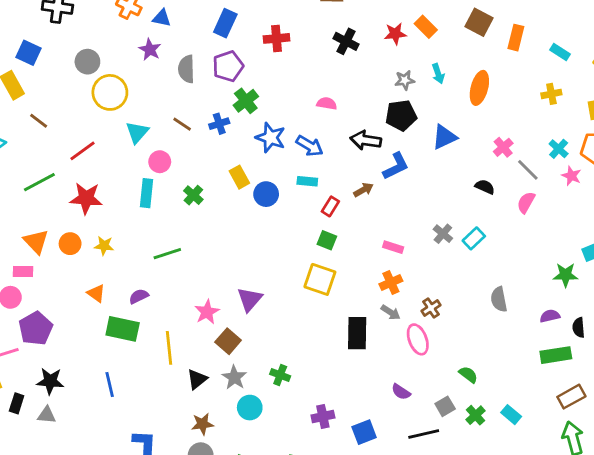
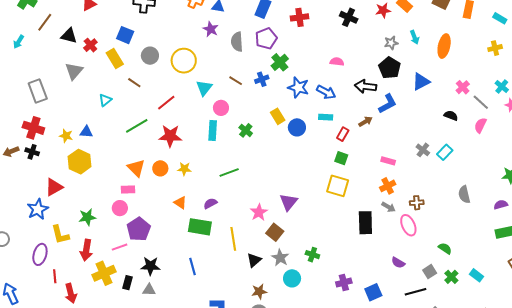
gray circle: (87, 62) -> (150, 56), moved
black pentagon: (401, 115) -> (390, 68), turned -30
brown cross: (431, 308) -> (417, 203), turned 32

